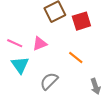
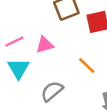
pink line: (15, 43) -> (14, 42), turned -56

